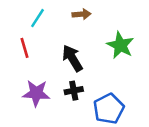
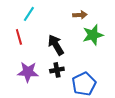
brown arrow: (82, 14) -> (80, 15), moved
green star: (120, 45) -> (93, 35), turned 30

